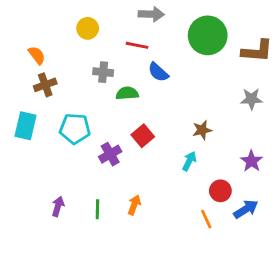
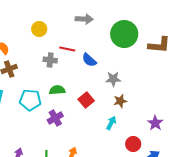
red line: (137, 45) -> (67, 49), moved
green semicircle: (127, 93) -> (57, 90), moved
gray star: (251, 99) -> (113, 79), moved
red square: (143, 136) -> (86, 100), moved

